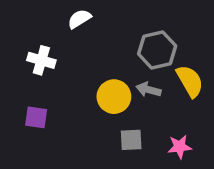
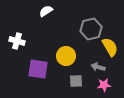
white cross: (41, 60) -> (17, 41), moved
gray arrow: (148, 90) -> (98, 67), moved
purple square: (36, 117) -> (38, 69), moved, size x1.5

